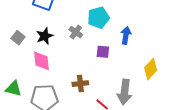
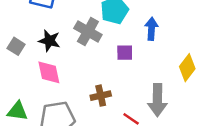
gray cross: (76, 32) -> (88, 31), size x1.5
black star: (45, 36) -> (49, 41), turned -30

